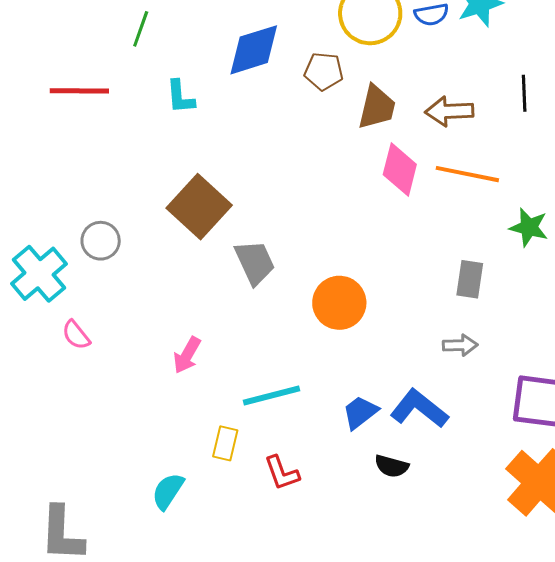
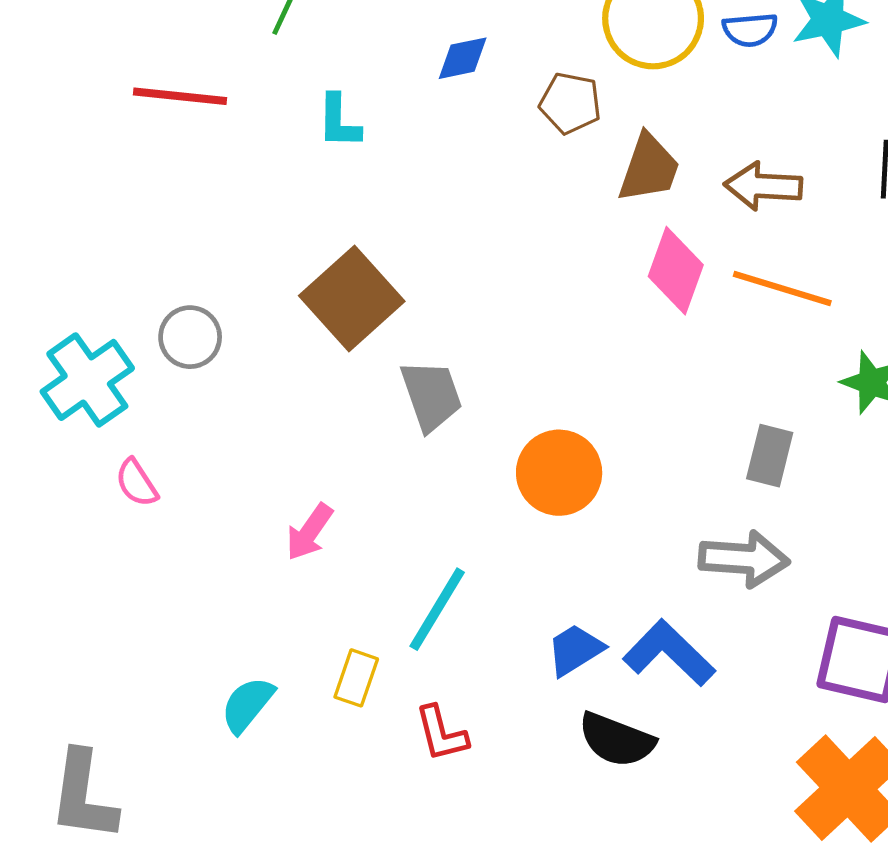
blue diamond: (254, 50) -> (463, 58), size x0.6
gray arrow: (460, 345) -> (744, 559), size x1.6
cyan line: (272, 395) -> (437, 609), turned -50
black semicircle: (392, 466) -> (617, 740), size x1.4
cyan semicircle: (168, 491) -> (247, 705), moved

